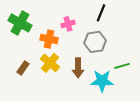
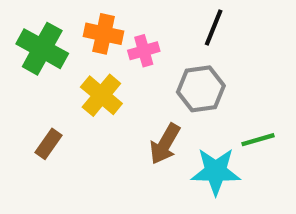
orange cross: (49, 39) -> (104, 34), moved
yellow cross: (50, 63) -> (101, 95), moved
brown arrow: (78, 68) -> (165, 144), turned 30

